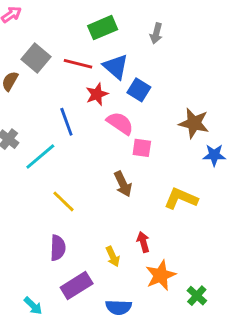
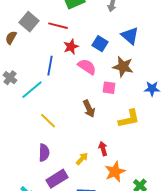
blue triangle: (116, 67) -> (130, 36), moved
blue line: (66, 122) -> (50, 66), turned 30
brown star: (194, 123) -> (123, 67), moved
pink square: (142, 148) -> (109, 88), moved
yellow L-shape: (181, 199) -> (129, 119), turned 145
yellow arrow: (113, 256) -> (82, 159), turned -112

